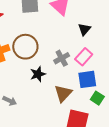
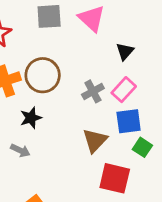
black star: (38, 74) -> (31, 118), moved

